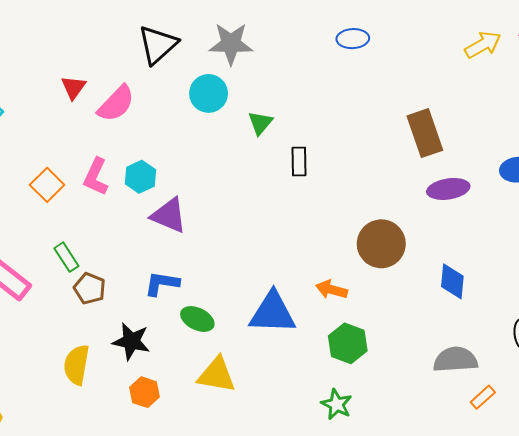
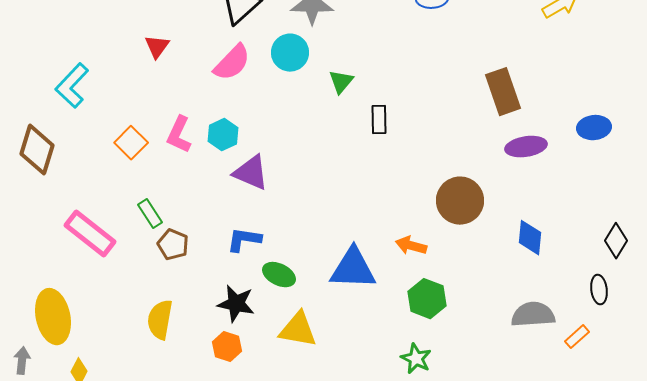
pink semicircle: (116, 104) -> (232, 63), moved
black star: (131, 341) -> (236, 304), moved
orange rectangle: (483, 397) -> (577, 337), moved

